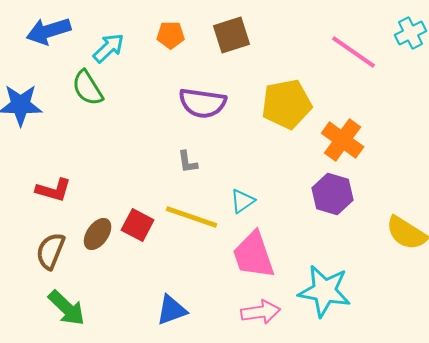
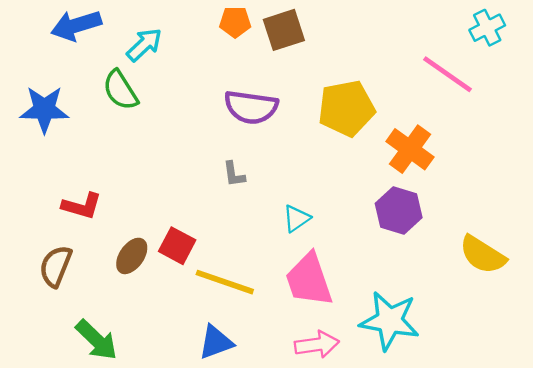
orange pentagon: (171, 35) -> (235, 22), moved
pink line: (354, 52) -> (447, 74), moved
yellow line: (192, 217) -> (225, 282), moved
brown semicircle: (51, 251) -> (56, 266), moved

